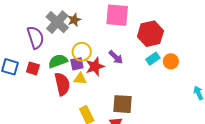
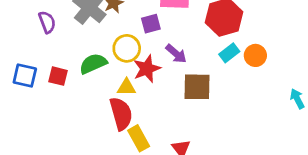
purple semicircle: (35, 37) -> (47, 22), moved, size x0.7
purple square: (77, 64) -> (151, 24), moved
red semicircle: (62, 84) -> (121, 114), moved
brown square: (123, 104) -> (197, 87), moved

